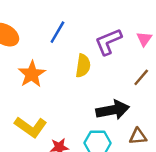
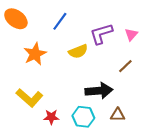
yellow semicircle: (83, 66) -> (78, 51), turned 54

